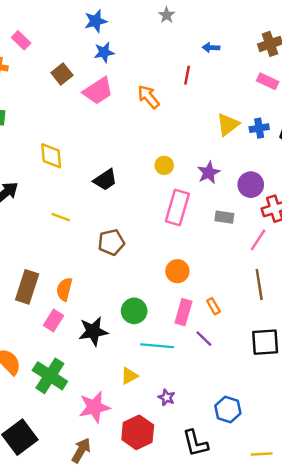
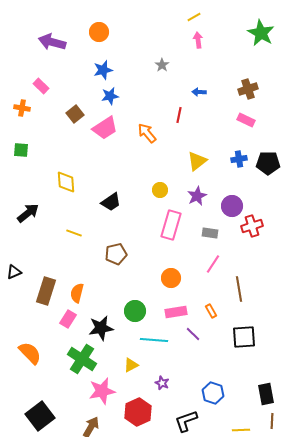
yellow triangle: (228, 125) -> (197, 161), moved
pink line: (258, 240) -> (213, 264), moved
orange rectangle: (213, 306) -> (211, 311), moved
pink rectangle: (183, 312) -> (176, 312), turned 65
green cross: (50, 376) -> (82, 359), moved
black L-shape: (195, 443) -> (186, 421), turned 85

